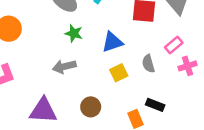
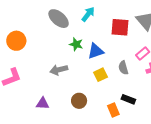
green star: (74, 33) -> (76, 44), moved
purple triangle: (43, 110) -> (43, 103), size x0.6

